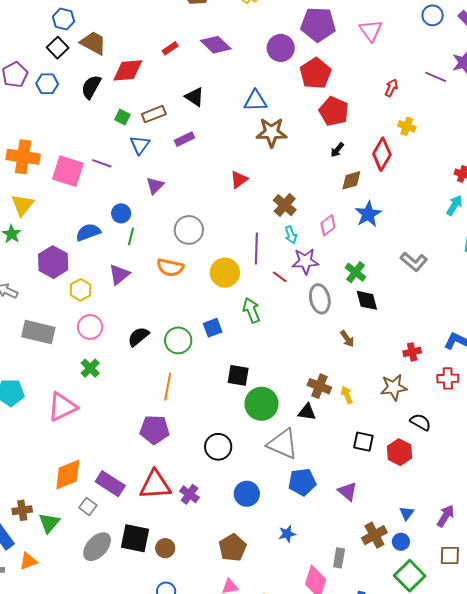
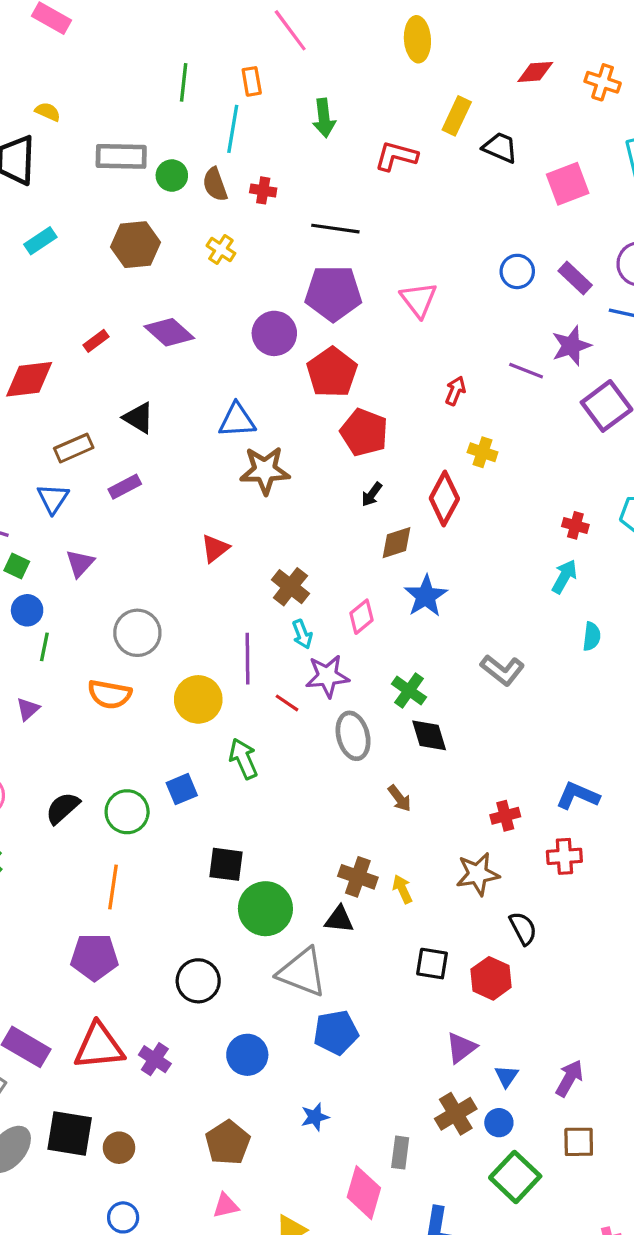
green square: (122, 117) -> (17, 566), moved
purple triangle: (119, 275) -> (28, 709), size x0.7
black semicircle: (420, 422) -> (523, 928), turned 35
purple triangle: (348, 491) -> (461, 1048), moved, turned 45

